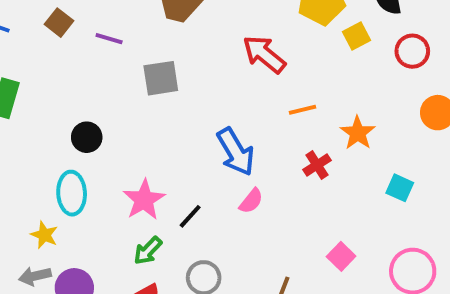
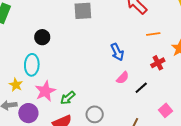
blue arrow: (236, 152) -> (117, 52), size x0.7
pink star: (144, 200) -> (45, 91), moved
black line: (190, 216) -> (141, 88), moved

